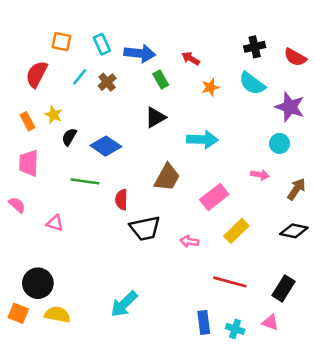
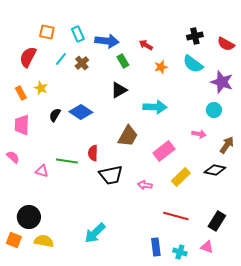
black semicircle: (69, 137) -> (55, 115), moved
green line: (85, 181) -> (67, 161), moved
black diamond: (294, 231) -> (215, 170), moved

